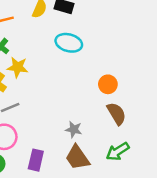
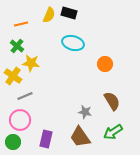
orange circle: (108, 84) -> (105, 64), moved
gray star: (74, 129) -> (85, 112), moved

